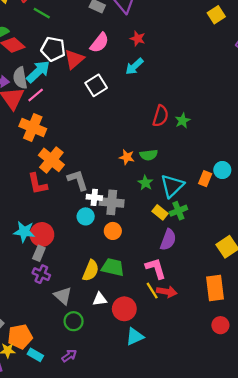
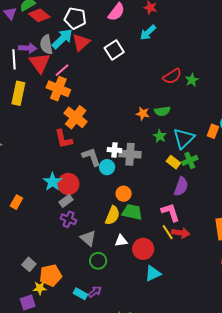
red triangle: (74, 59) -> (81, 42), moved
pink line: (36, 95) -> (62, 70), moved
red semicircle: (161, 116) -> (172, 76), turned 42
gray L-shape: (78, 180) -> (91, 157), moved
orange circle: (113, 231) -> (124, 194), moved
cyan star: (24, 232) -> (53, 182), turned 30
gray rectangle: (39, 253) -> (66, 201), turned 32
cyan rectangle: (35, 355) -> (80, 294), moved

